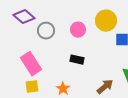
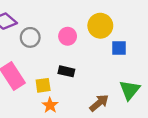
yellow square: (32, 87) -> (43, 85), moved

